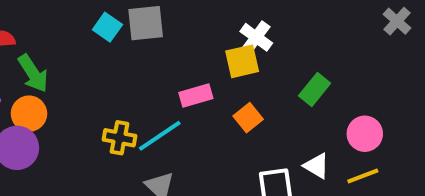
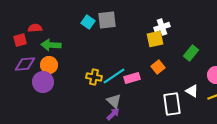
white cross: (256, 37) -> (162, 27), turned 35
green arrow: (33, 73) -> (51, 45), turned 126
pink rectangle: (196, 96) -> (132, 78), moved

